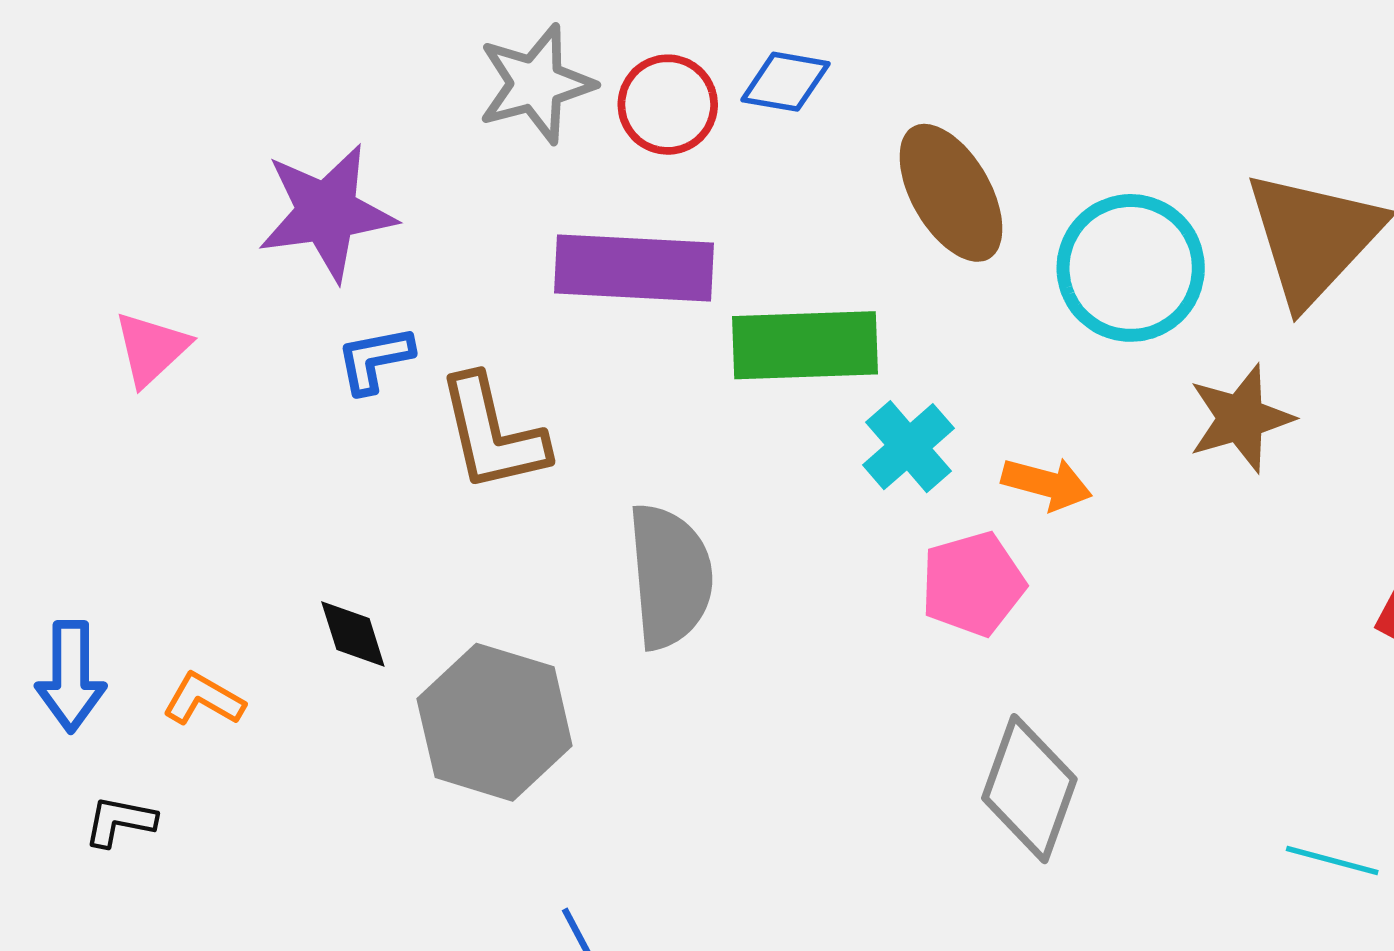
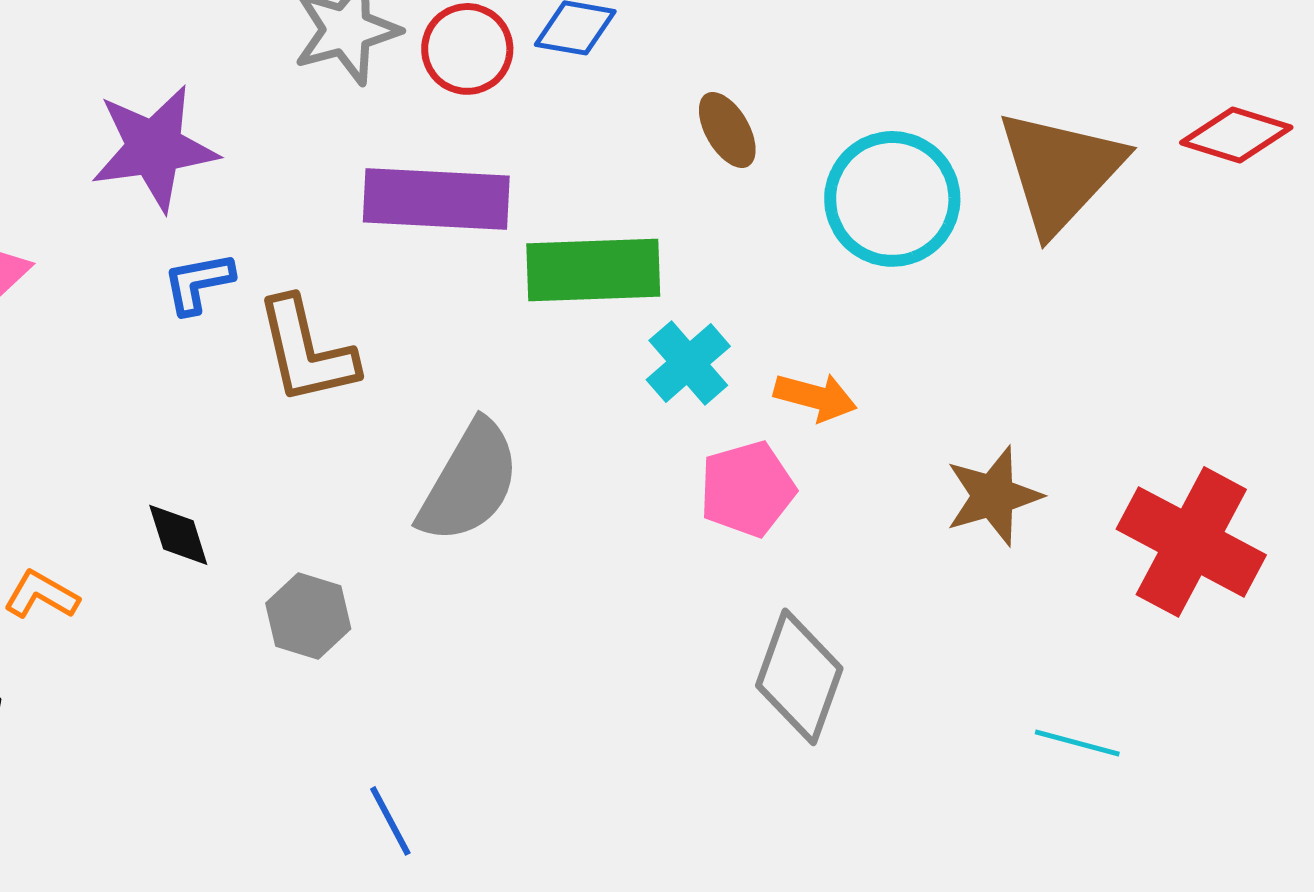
brown ellipse: (951, 193) -> (727, 130), size x0.6
brown star: (1241, 418) -> (993, 496), moved
gray semicircle: (670, 576) -> (469, 482), turned 35
gray hexagon: (495, 722) -> (308, 616), size x0.6

